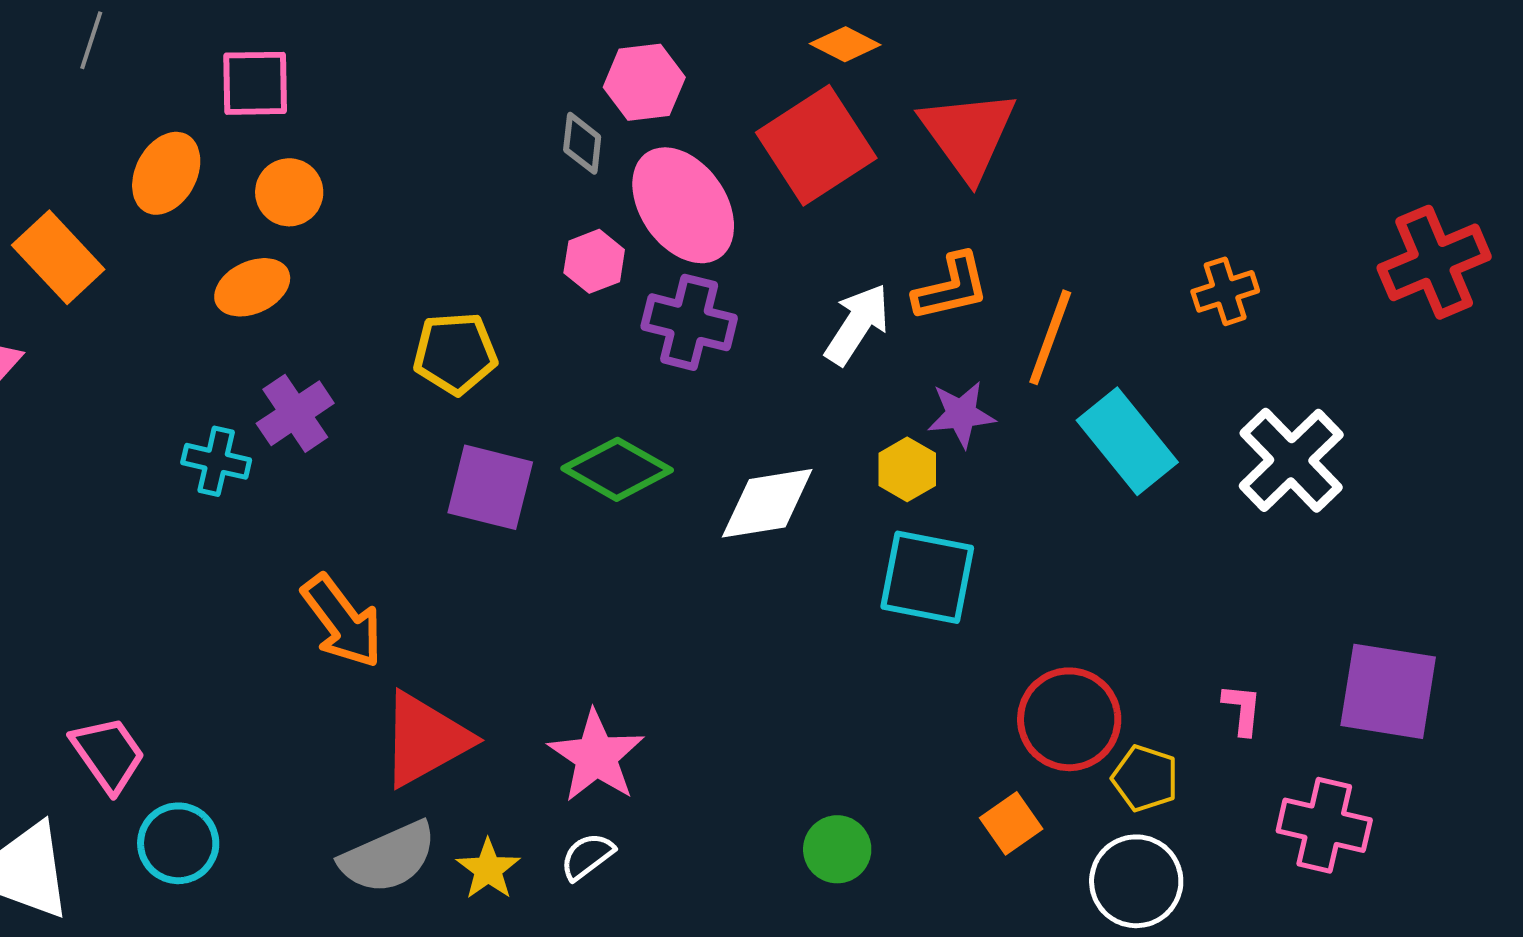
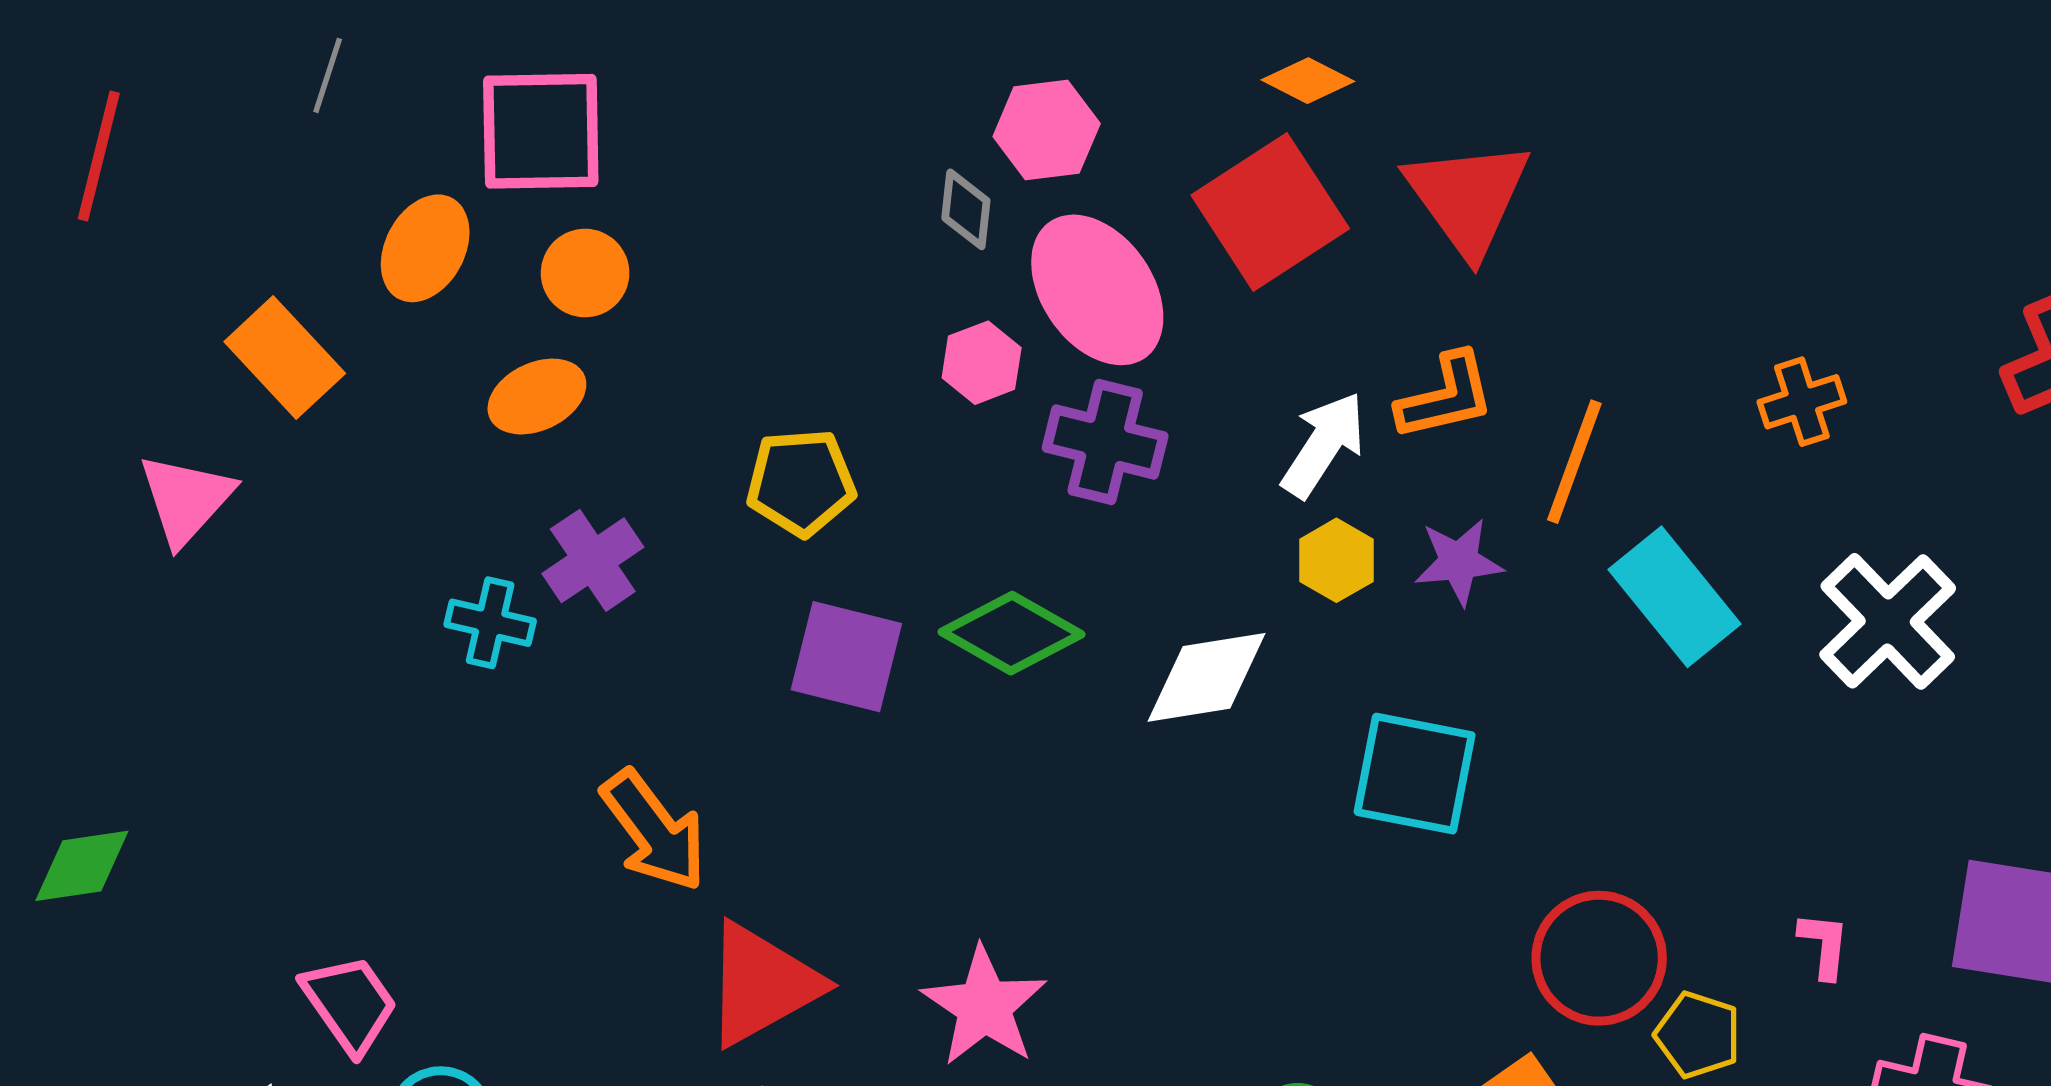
pink square: (255, 83) -> (541, 131), size x1.4
yellow hexagon: (907, 469) -> (1336, 560), moved

